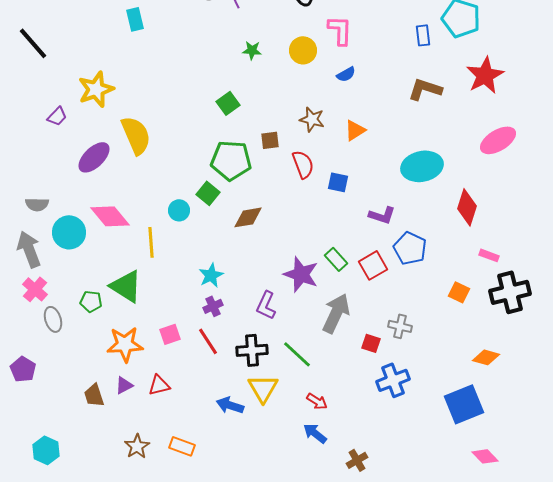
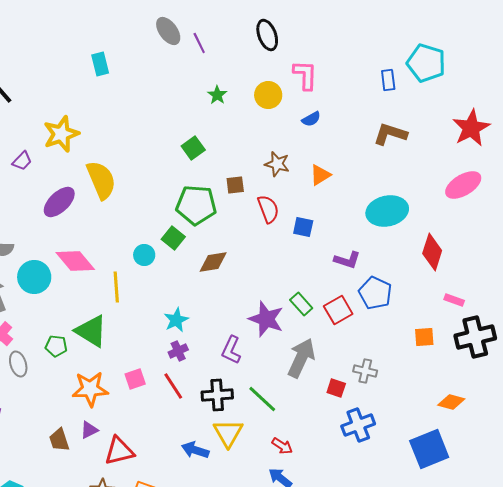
green star: (252, 50) -> (217, 95), turned 30
red star: (485, 75) -> (471, 128), moved
orange square: (459, 292) -> (424, 337), turned -30
red triangle: (159, 385) -> (119, 451), moved, size x1.4

